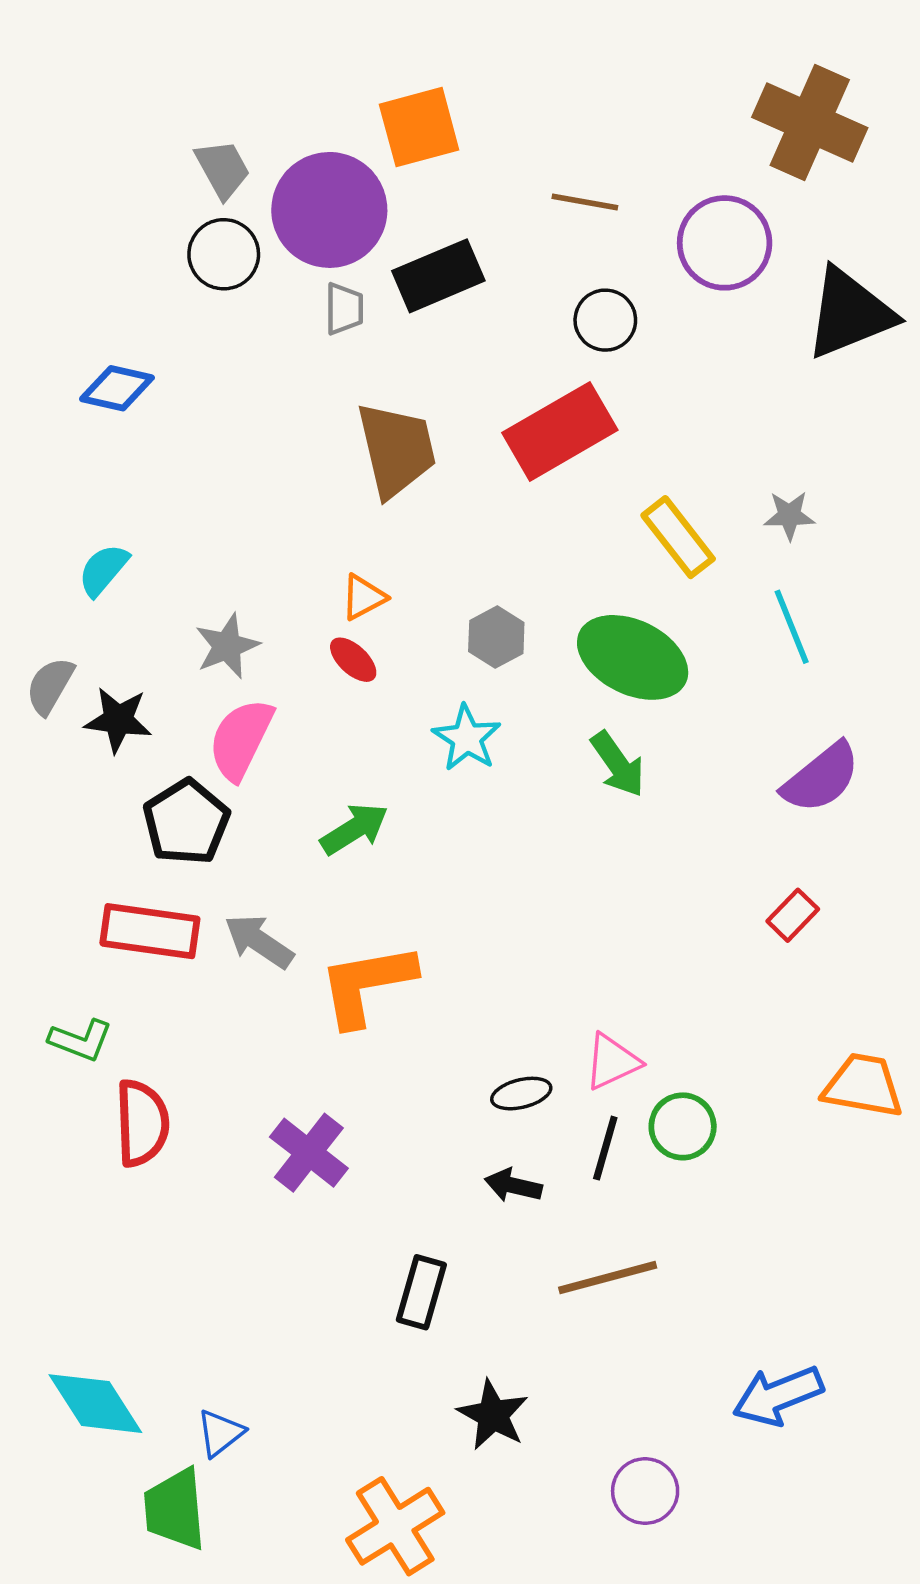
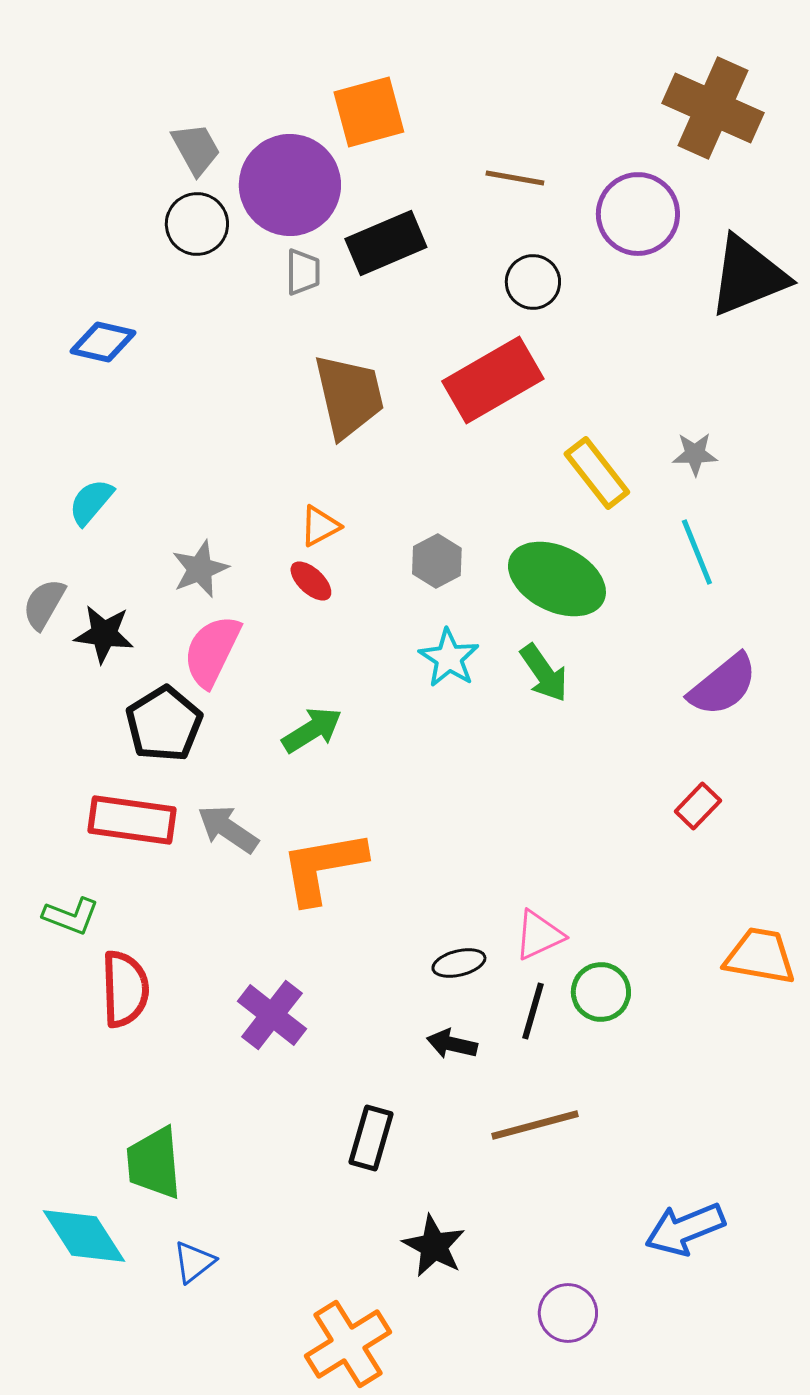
cyan star: (467, 738) -> (449, 658), moved
green trapezoid: (175, 1509) -> (154, 1163), moved

